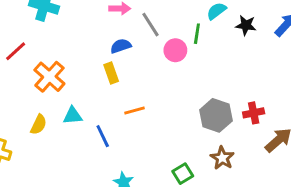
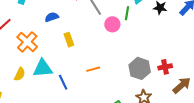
blue semicircle: (121, 46) -> (52, 17), moved
orange line: (135, 110) -> (93, 69), moved
cyan triangle: (73, 116) -> (43, 68), size x1.5

